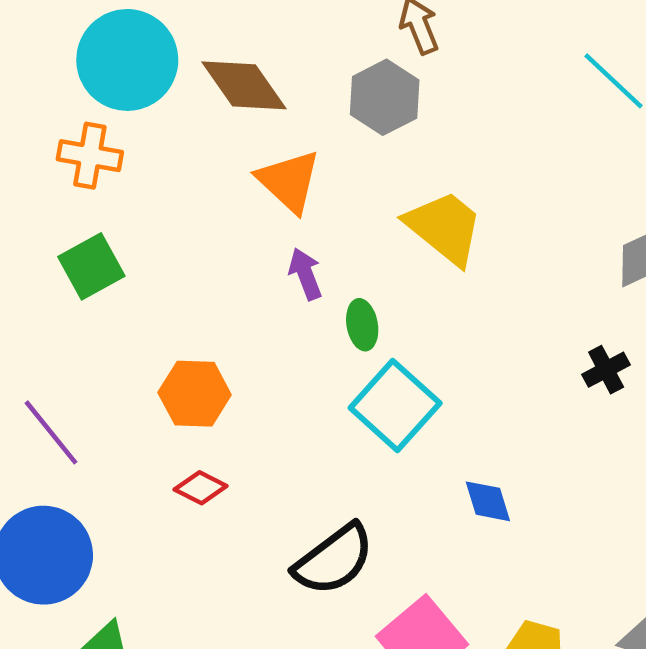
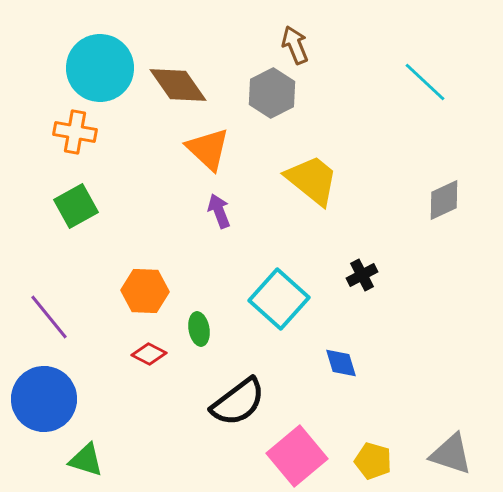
green ellipse: (362, 325) -> (199, 329), moved
black cross: (606, 370) -> (362, 275), moved

